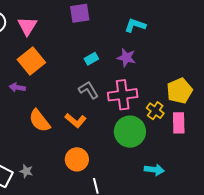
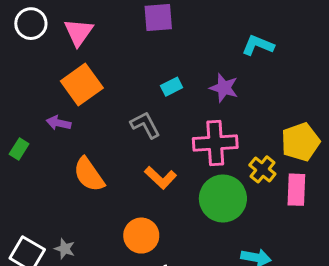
cyan L-shape: (135, 25) -> (258, 45), moved
gray L-shape: (88, 90) -> (145, 125), moved
orange L-shape: (76, 120) -> (161, 178), moved

